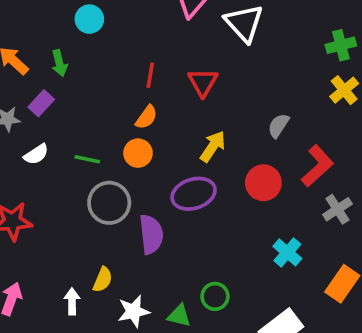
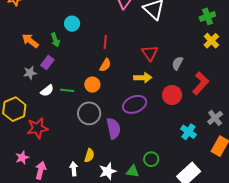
cyan circle: (89, 19) -> (72, 24), moved
red triangle: (203, 82) -> (150, 53), moved
yellow arrow: (213, 146) -> (143, 78), turned 60
orange circle: (138, 153) -> (92, 85), moved
green line: (87, 159) -> (67, 90), moved
gray cross: (337, 209) -> (215, 118), moved

